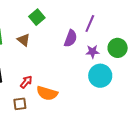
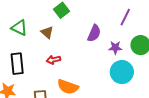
purple line: (90, 24) -> (125, 17), moved
red arrow: (26, 82) -> (53, 60), moved, turned -144

